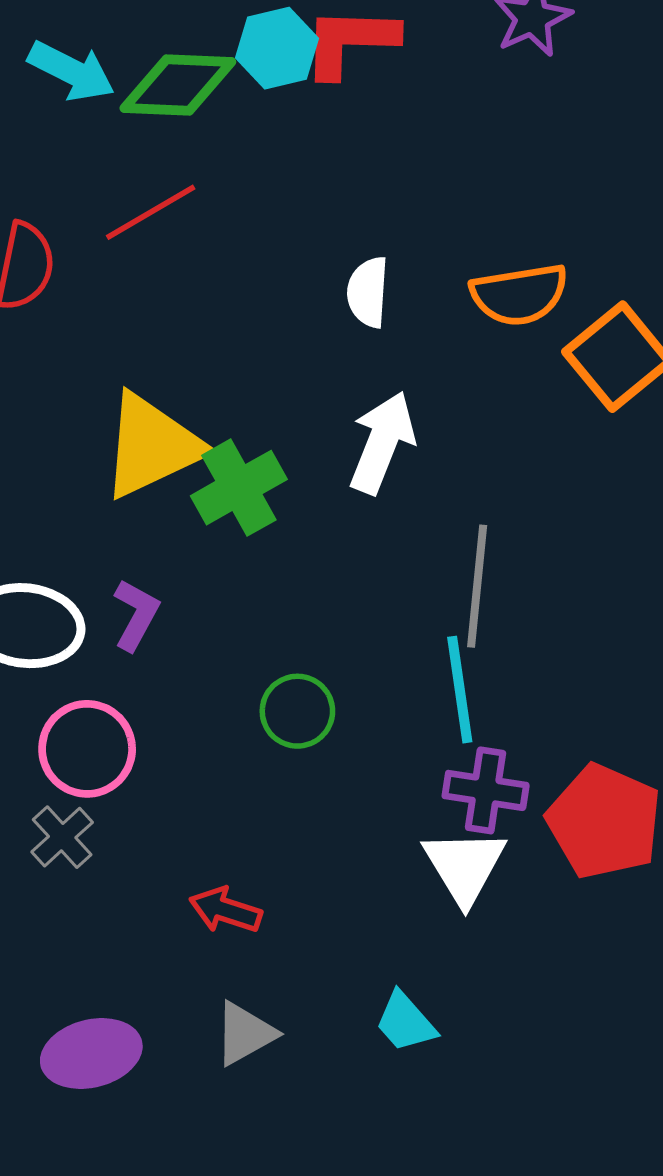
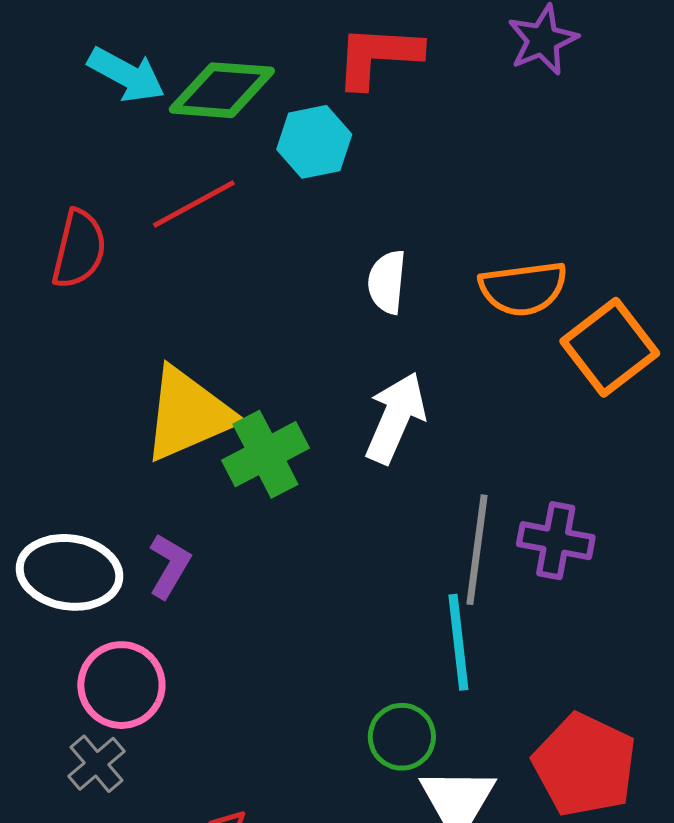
cyan hexagon: (277, 48) -> (314, 142), moved
green circle: (297, 711) -> (402, 737), moved
purple cross: (486, 790) -> (556, 541), moved

